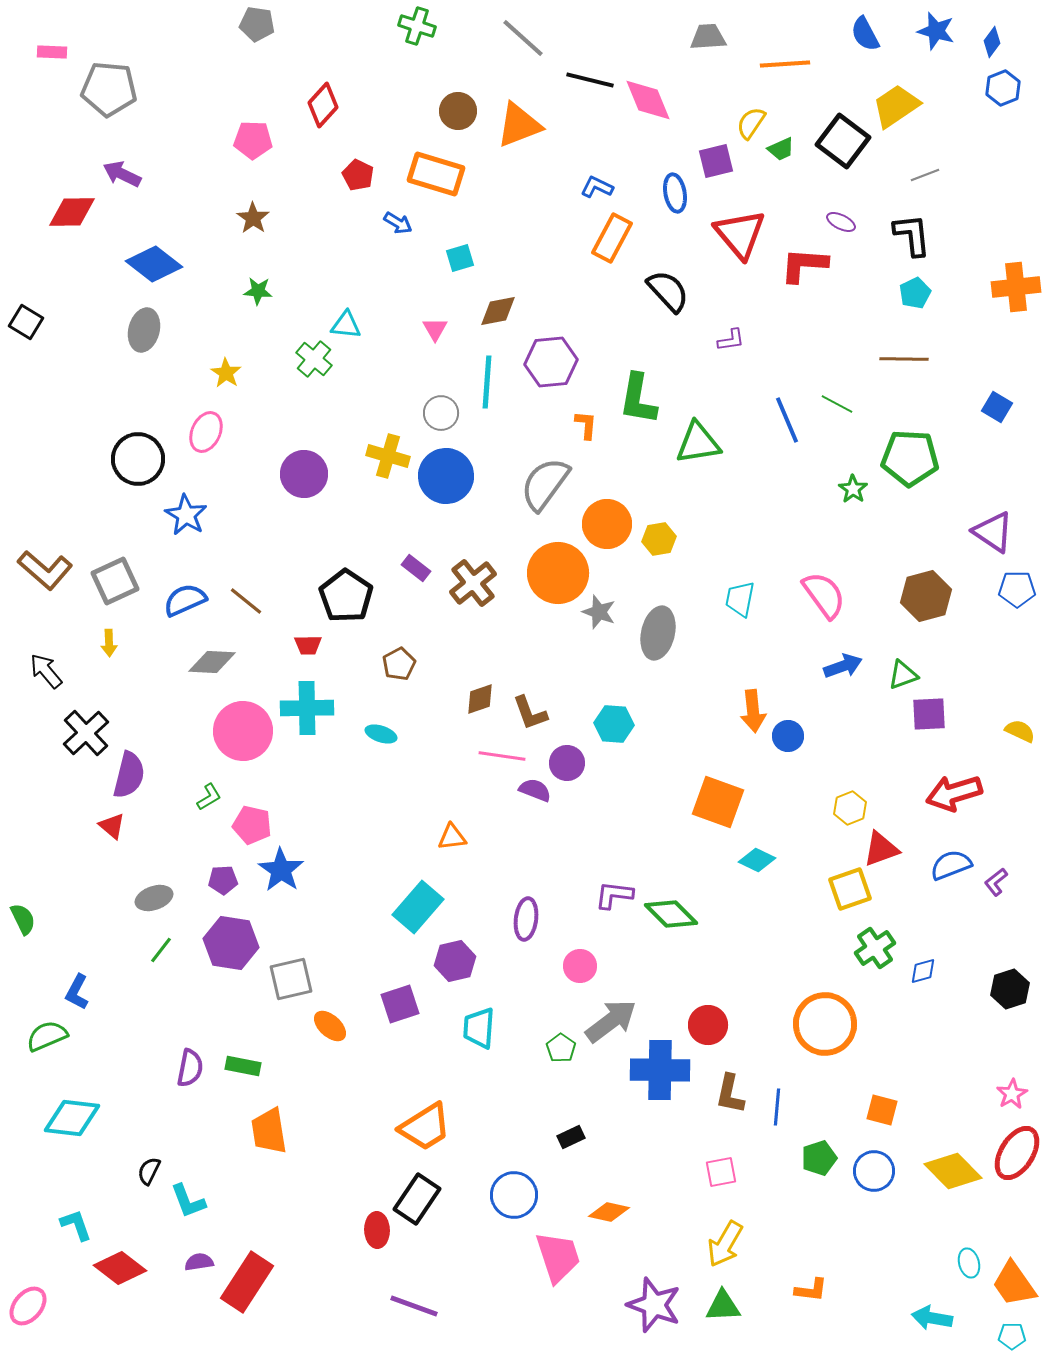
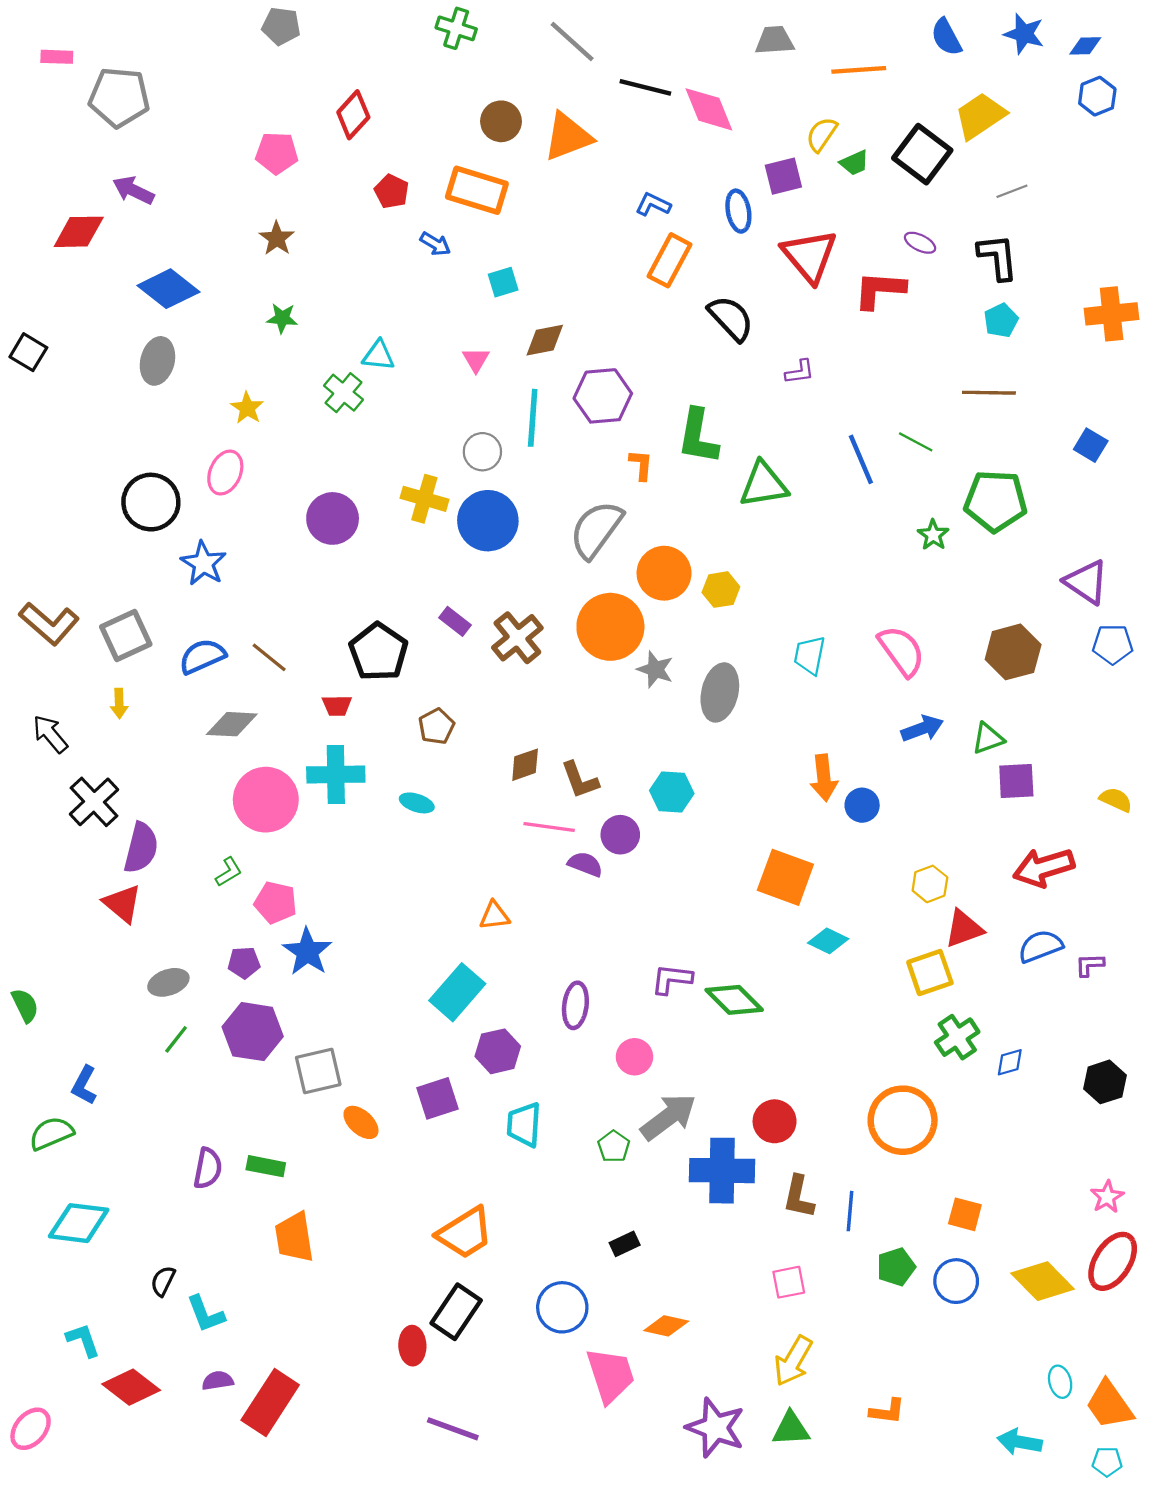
blue diamond: (992, 42) -> (1085, 46), turned 52
red triangle: (112, 826) -> (122, 904), size x1.4
purple L-shape: (996, 882) -> (1090, 965), turned 36

